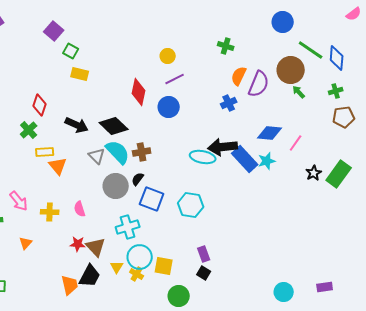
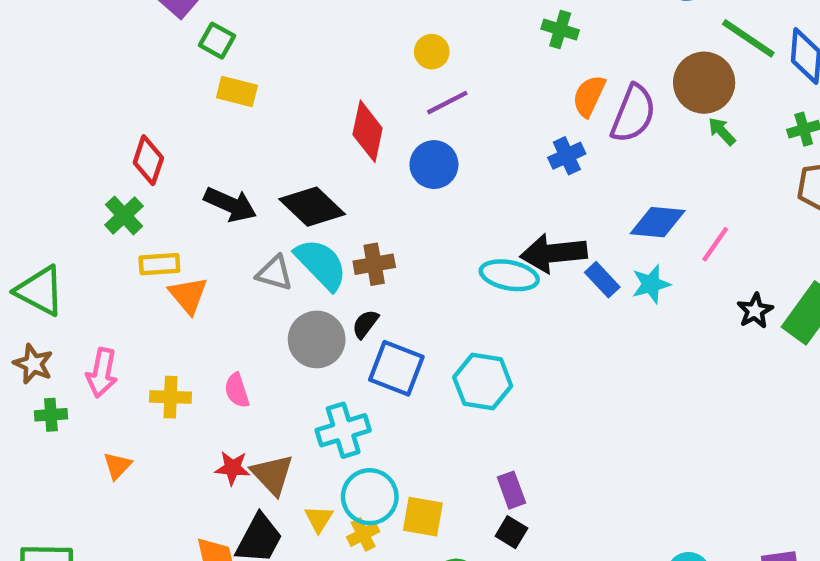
gray triangle: (97, 156) -> (275, 273), turned -30
blue rectangle: (245, 159) -> (602, 280), size x0.6
pink arrow: (19, 201) -> (102, 373), turned 50
yellow cross: (137, 274) -> (363, 534), turned 32

